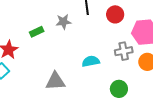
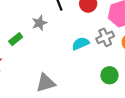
cyan semicircle: (91, 61) -> (81, 44), moved

